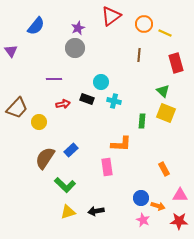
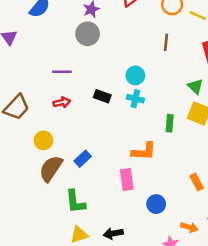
cyan circle: (101, 82) -> (135, 75), moved
red arrow: (63, 104) -> (62, 102), moved
yellow circle: (39, 122) -> (43, 140), moved
green L-shape: (65, 185) -> (75, 202), turned 40
blue circle: (141, 198) -> (156, 204), moved

